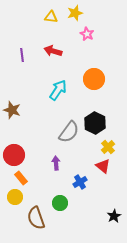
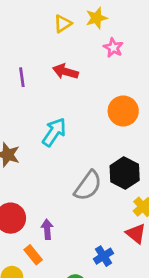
yellow triangle: (51, 17) -> (63, 24), turned -40
cyan arrow: (58, 90) -> (54, 132), moved
purple arrow: (56, 163) -> (47, 229), moved
orange rectangle: (21, 178) -> (33, 255), moved

